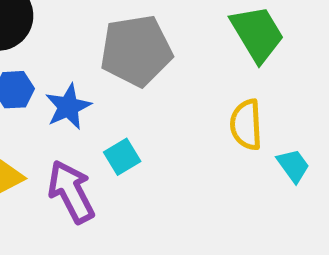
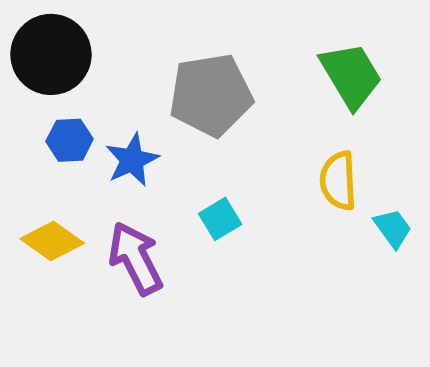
cyan square: (122, 157) -> (220, 219), moved

